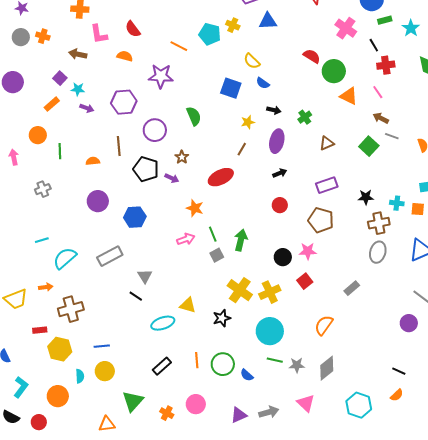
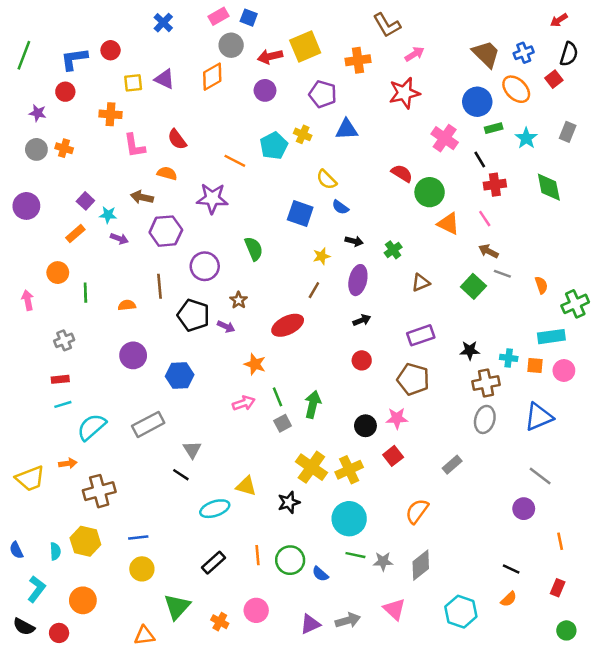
cyan pentagon: (210, 34) -> (274, 146), turned 30
brown arrow: (78, 54) -> (142, 197), moved
red rectangle: (40, 330) -> (60, 379), moved
cyan semicircle: (80, 376) -> (55, 551), moved

